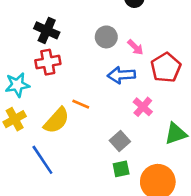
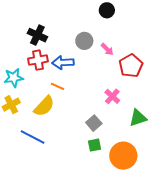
blue arrow: (121, 75) -> (63, 63), moved
orange line: (81, 104) -> (57, 86), moved
blue line: (42, 160) -> (33, 137), turned -30

